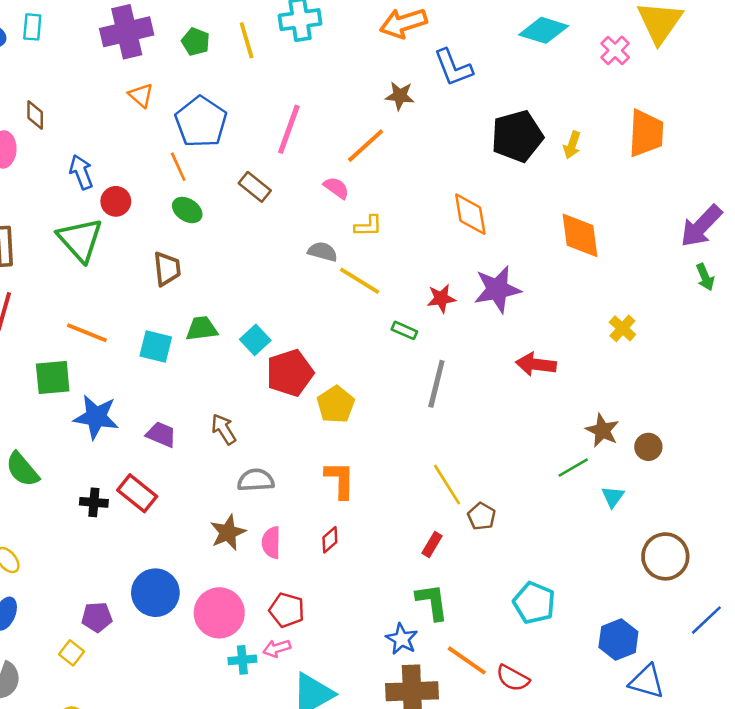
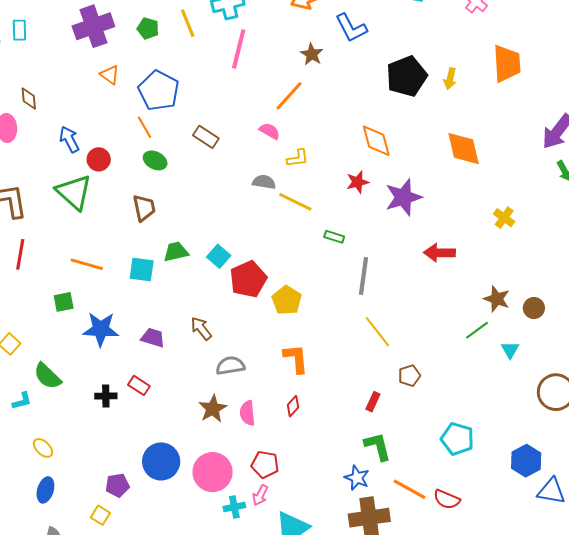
brown star: (400, 96) -> (312, 54), turned 30
pink line: (289, 129) -> (239, 49), moved
red star: (441, 298) -> (358, 182), moved
green square: (53, 378) -> (64, 302), size x0.7
yellow line: (447, 485) -> (378, 332), moved
red rectangle: (137, 493) -> (139, 385), size x0.7
brown pentagon: (482, 516) -> (409, 376), turned 30
pink arrow: (277, 648) -> (260, 495), turned -40

